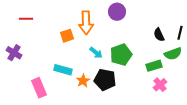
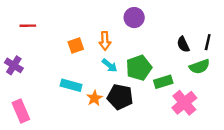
orange arrow: (86, 23) -> (105, 41), moved, size x0.7
green rectangle: (154, 66) -> (163, 82), moved
pink cross: (160, 85) -> (184, 103), size x1.5
pink rectangle: (39, 88) -> (21, 111), moved

